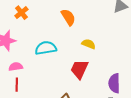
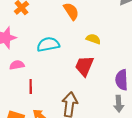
red line: (17, 85) -> (31, 86), moved

